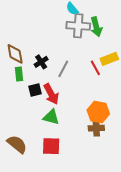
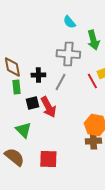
gray cross: (78, 26) -> (68, 54), moved
black cross: (41, 62) -> (38, 75), turned 32
green triangle: (51, 117) -> (23, 130), moved, turned 30

